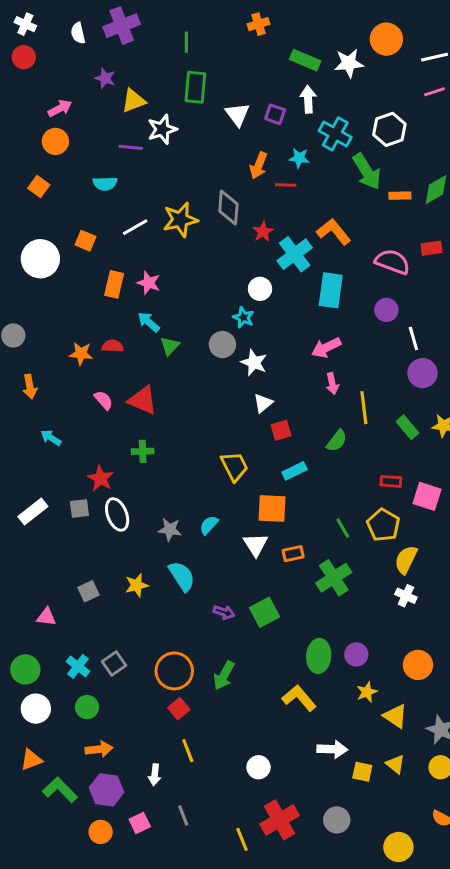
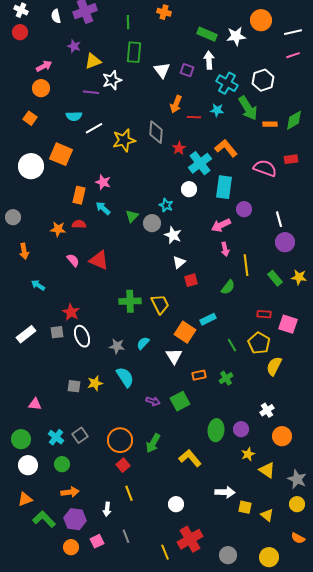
orange cross: (259, 24) -> (164, 12), moved, turned 32
cyan star: (299, 158) -> (217, 110), moved
white line: (135, 227) -> (94, 128), moved
orange square: (85, 241) -> (61, 154), size x1.6
orange rectangle: (114, 284) -> (79, 195), moved
white circle: (260, 289) -> (189, 189), moved
purple circle: (386, 310) -> (244, 209), moved
green triangle: (170, 346) -> (132, 216), moved
green cross: (143, 451) -> (130, 301), moved, size x1.5
cyan rectangle: (295, 471) -> (208, 319), moved
orange square: (272, 508) -> (185, 332), turned 30
orange rectangle: (293, 554) -> (199, 375), moved
green cross: (334, 578) -> (226, 378), size x0.6
gray square: (89, 591) -> (74, 386), moved, turned 32
white cross: (406, 596) -> (267, 410), moved, turned 32
yellow L-shape: (299, 698) -> (190, 458), moved
yellow triangle: (395, 764) -> (267, 515), moved
gray circle: (337, 820) -> (228, 555), moved

